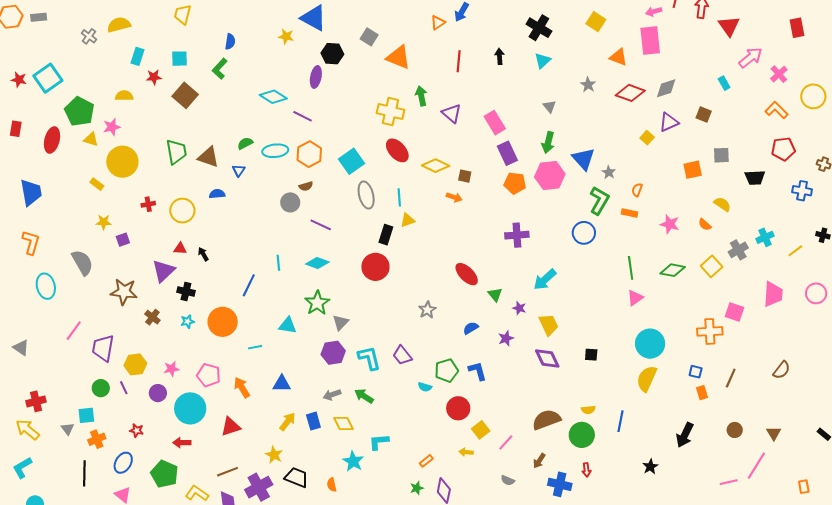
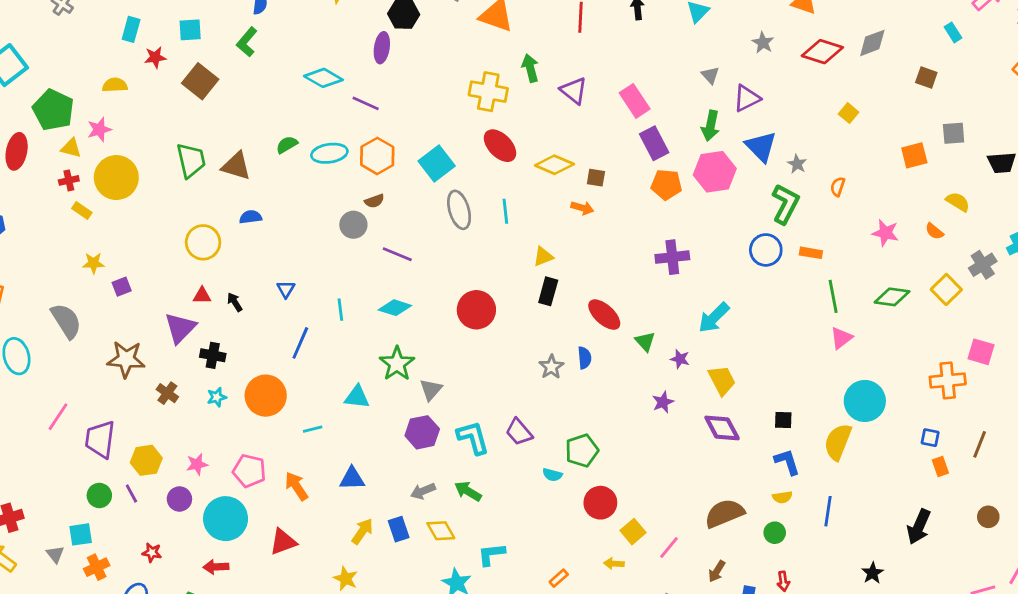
purple triangle: (669, 122) -> (747, 98), moved
blue triangle: (239, 170) -> (286, 289), moved
red cross: (148, 204) -> (69, 180), moved
orange rectangle: (630, 213) -> (811, 253), moved
yellow triangle: (408, 220) -> (543, 257), moved
black rectangle: (386, 235) -> (548, 291), moved
blue semicircle: (471, 328) -> (585, 358), moved, turned 119
blue L-shape: (478, 371) -> (787, 462), moved
yellow semicircle: (647, 379) -> (838, 442), moved
green circle: (582, 435) -> (775, 533), size x0.6

